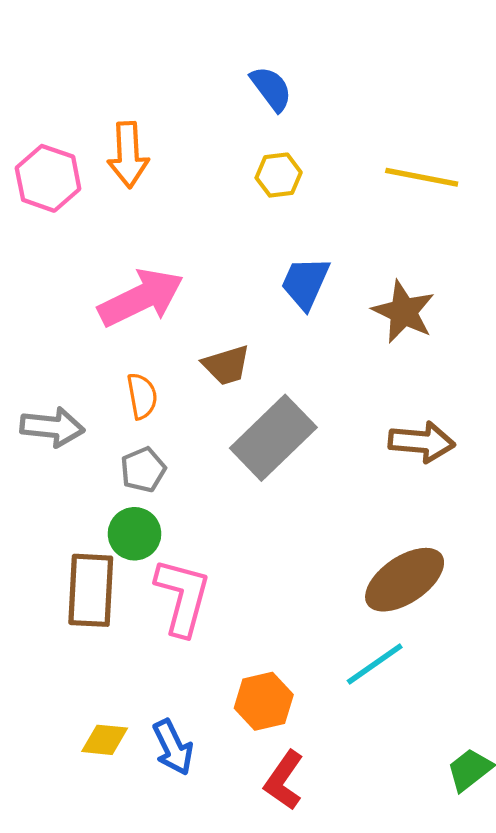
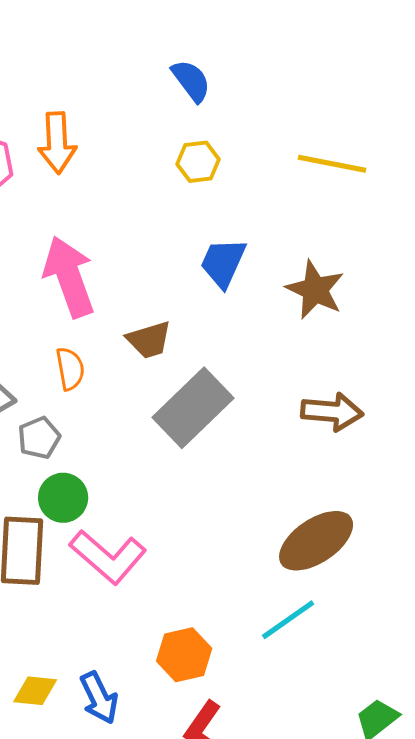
pink arrow: (141, 298) -> (69, 277), turned -84
gray pentagon: (143, 470) -> (39, 438), moved
pink L-shape: (183, 597) -> (108, 557), turned 116

